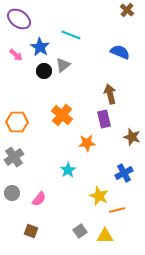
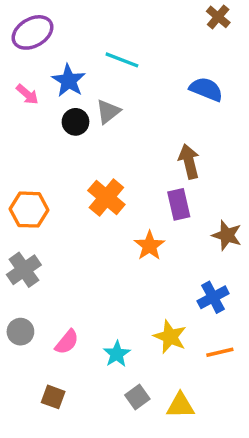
purple ellipse: (19, 19) -> (33, 32), turned -65
orange star: (87, 143) -> (149, 246), turned -30
cyan star: (68, 170) -> (117, 354), moved
orange line: (117, 210) -> (220, 352), moved

